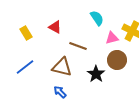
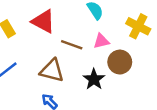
red triangle: (55, 27) -> (43, 21), size x1.5
pink triangle: (112, 38) -> (101, 41), moved

